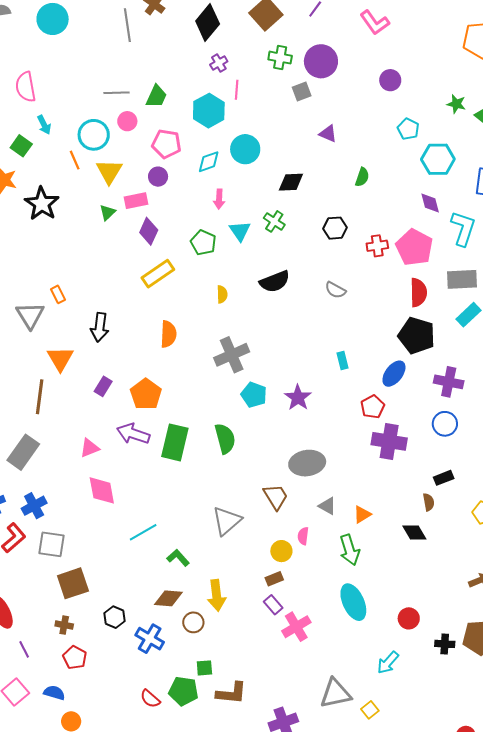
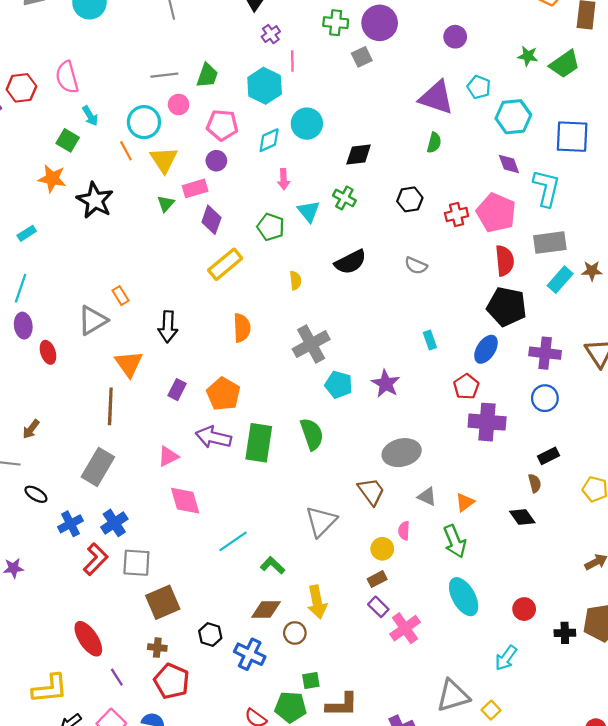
purple triangle: (328, 134) -> (436, 98), moved, size x1.8
gray triangle: (30, 315) -> (93, 320), turned 36
red pentagon: (75, 657) -> (172, 681), size x1.4

